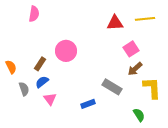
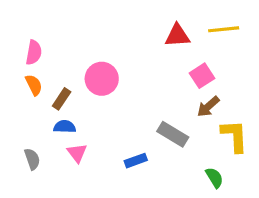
pink semicircle: (34, 14) -> (34, 52), moved
orange semicircle: (11, 67) -> (34, 85), moved
blue semicircle: (42, 82) -> (65, 127), turned 40
gray semicircle: (24, 89) -> (32, 159), moved

